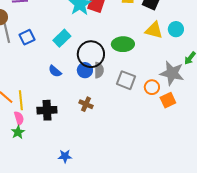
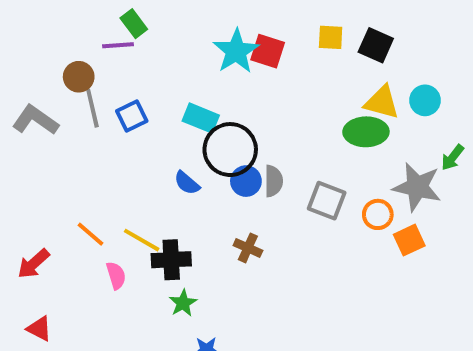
cyan rectangle: (62, 38) -> (201, 118), turned 66
green ellipse: (123, 44) -> (366, 132), moved
black circle: (91, 54) -> (230, 150), moved
yellow line: (21, 100) -> (142, 240), moved, turned -54
green star: (18, 132) -> (183, 303), moved

